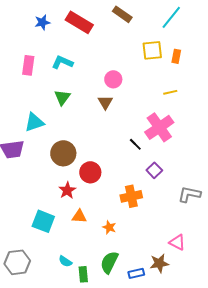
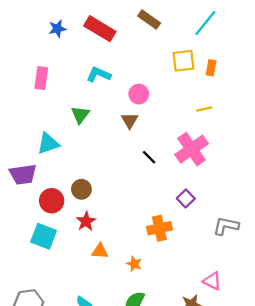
cyan L-shape: (62, 62) -> (99, 75), moved
black line: (135, 144) -> (149, 157), moved
brown circle: (63, 153) -> (81, 189), moved, size x0.7
red circle: (90, 172) -> (52, 201), moved
cyan square: (43, 221) -> (44, 236), moved

